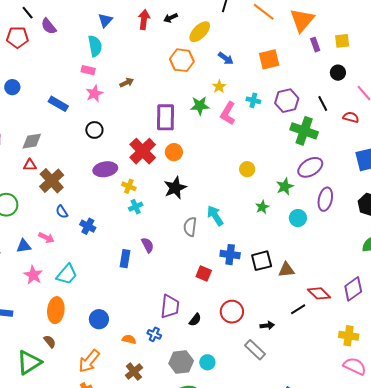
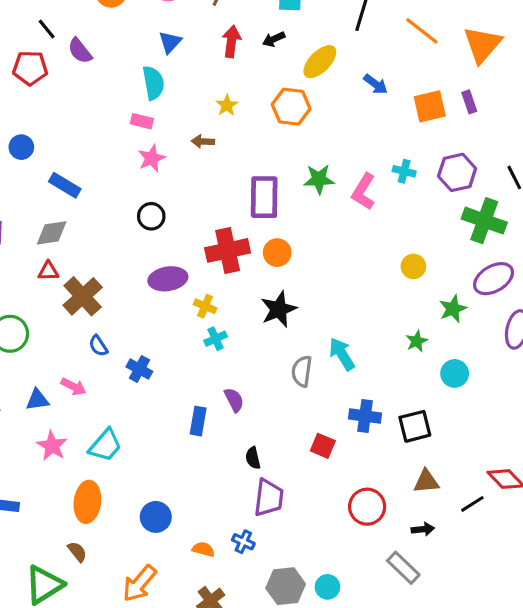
purple rectangle: (315, 45) -> (469, 102), moved
blue arrow: (226, 58) -> (376, 84), moved
brown arrow: (127, 83) -> (203, 141), turned -152
yellow star: (219, 87) -> (227, 105), moved
blue rectangle: (58, 104) -> (65, 185), moved
red cross: (143, 151) -> (228, 250), turned 32
yellow circle: (247, 169) -> (413, 266), moved
cyan circle: (298, 218) -> (455, 373), moved
brown triangle: (286, 270) -> (426, 481), moved
black semicircle: (195, 320) -> (253, 458), moved, turned 128

